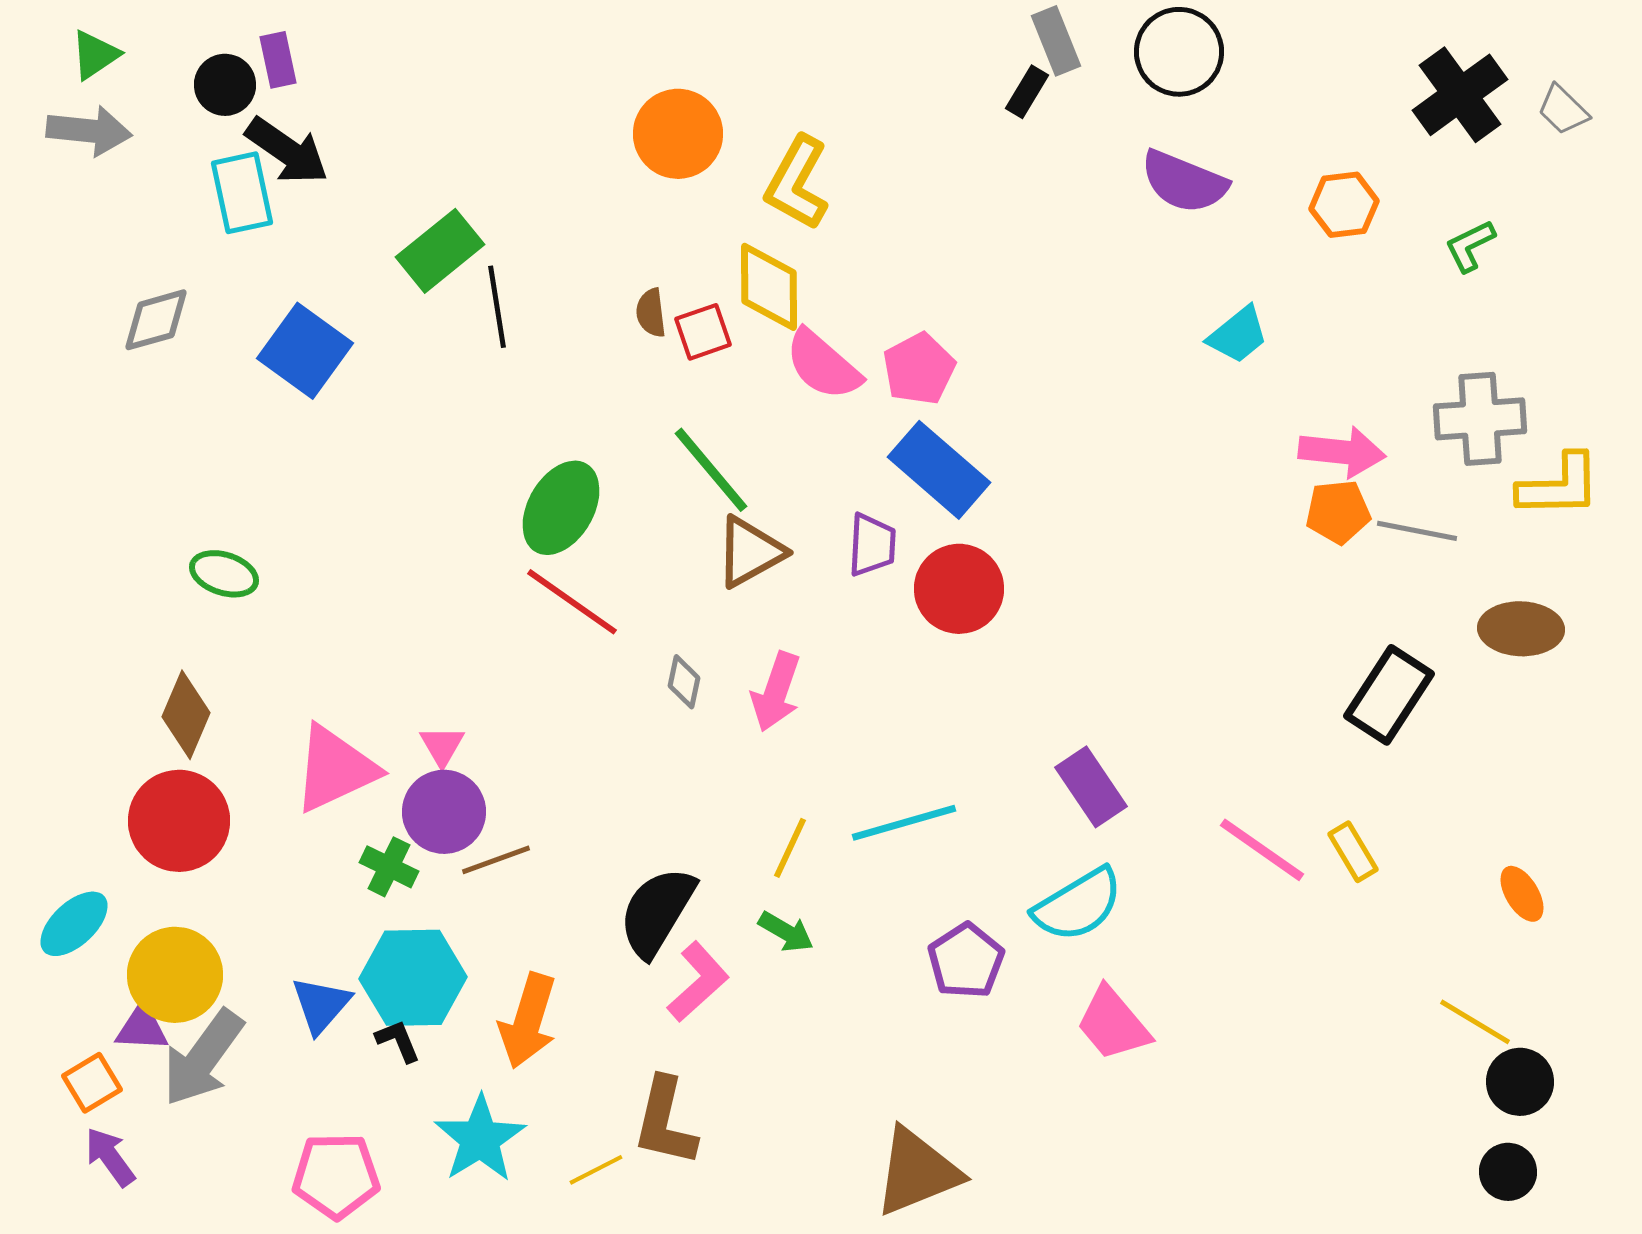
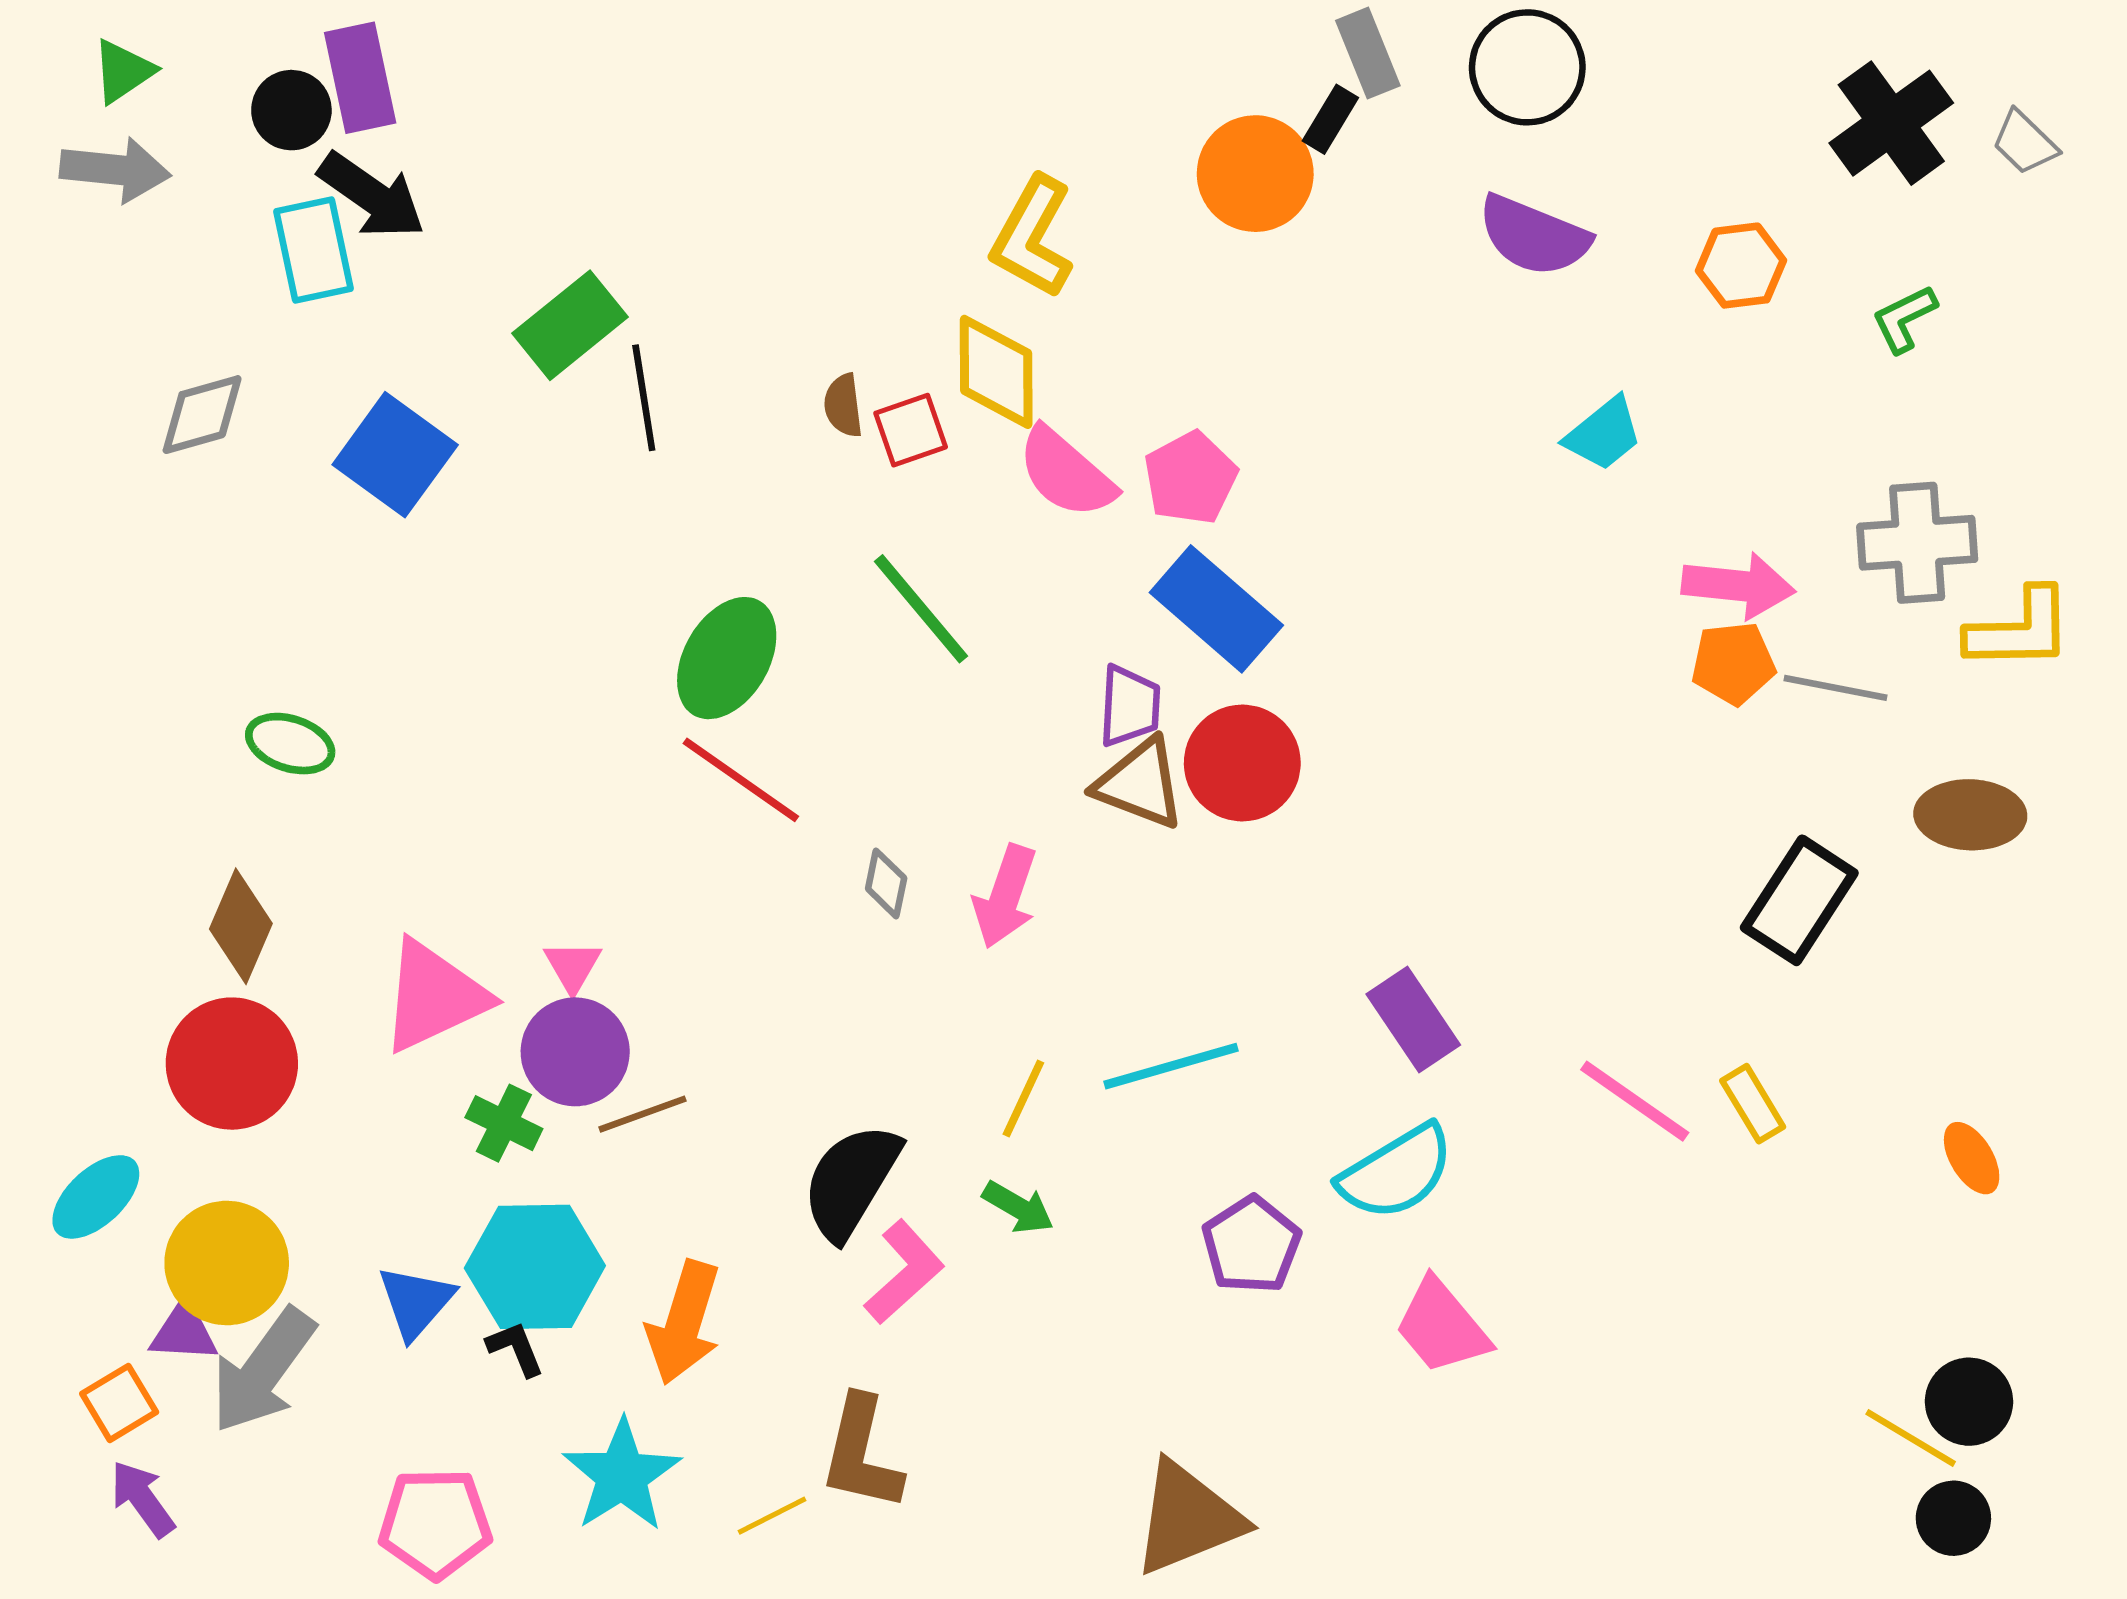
purple rectangle: (278, 60) -> (360, 78), size x1.5
orange circle: (678, 134) -> (1255, 174), moved
brown triangle: (750, 552) -> (1140, 784), moved, turned 50
yellow line: (1475, 1022) -> (1911, 1438), moved

